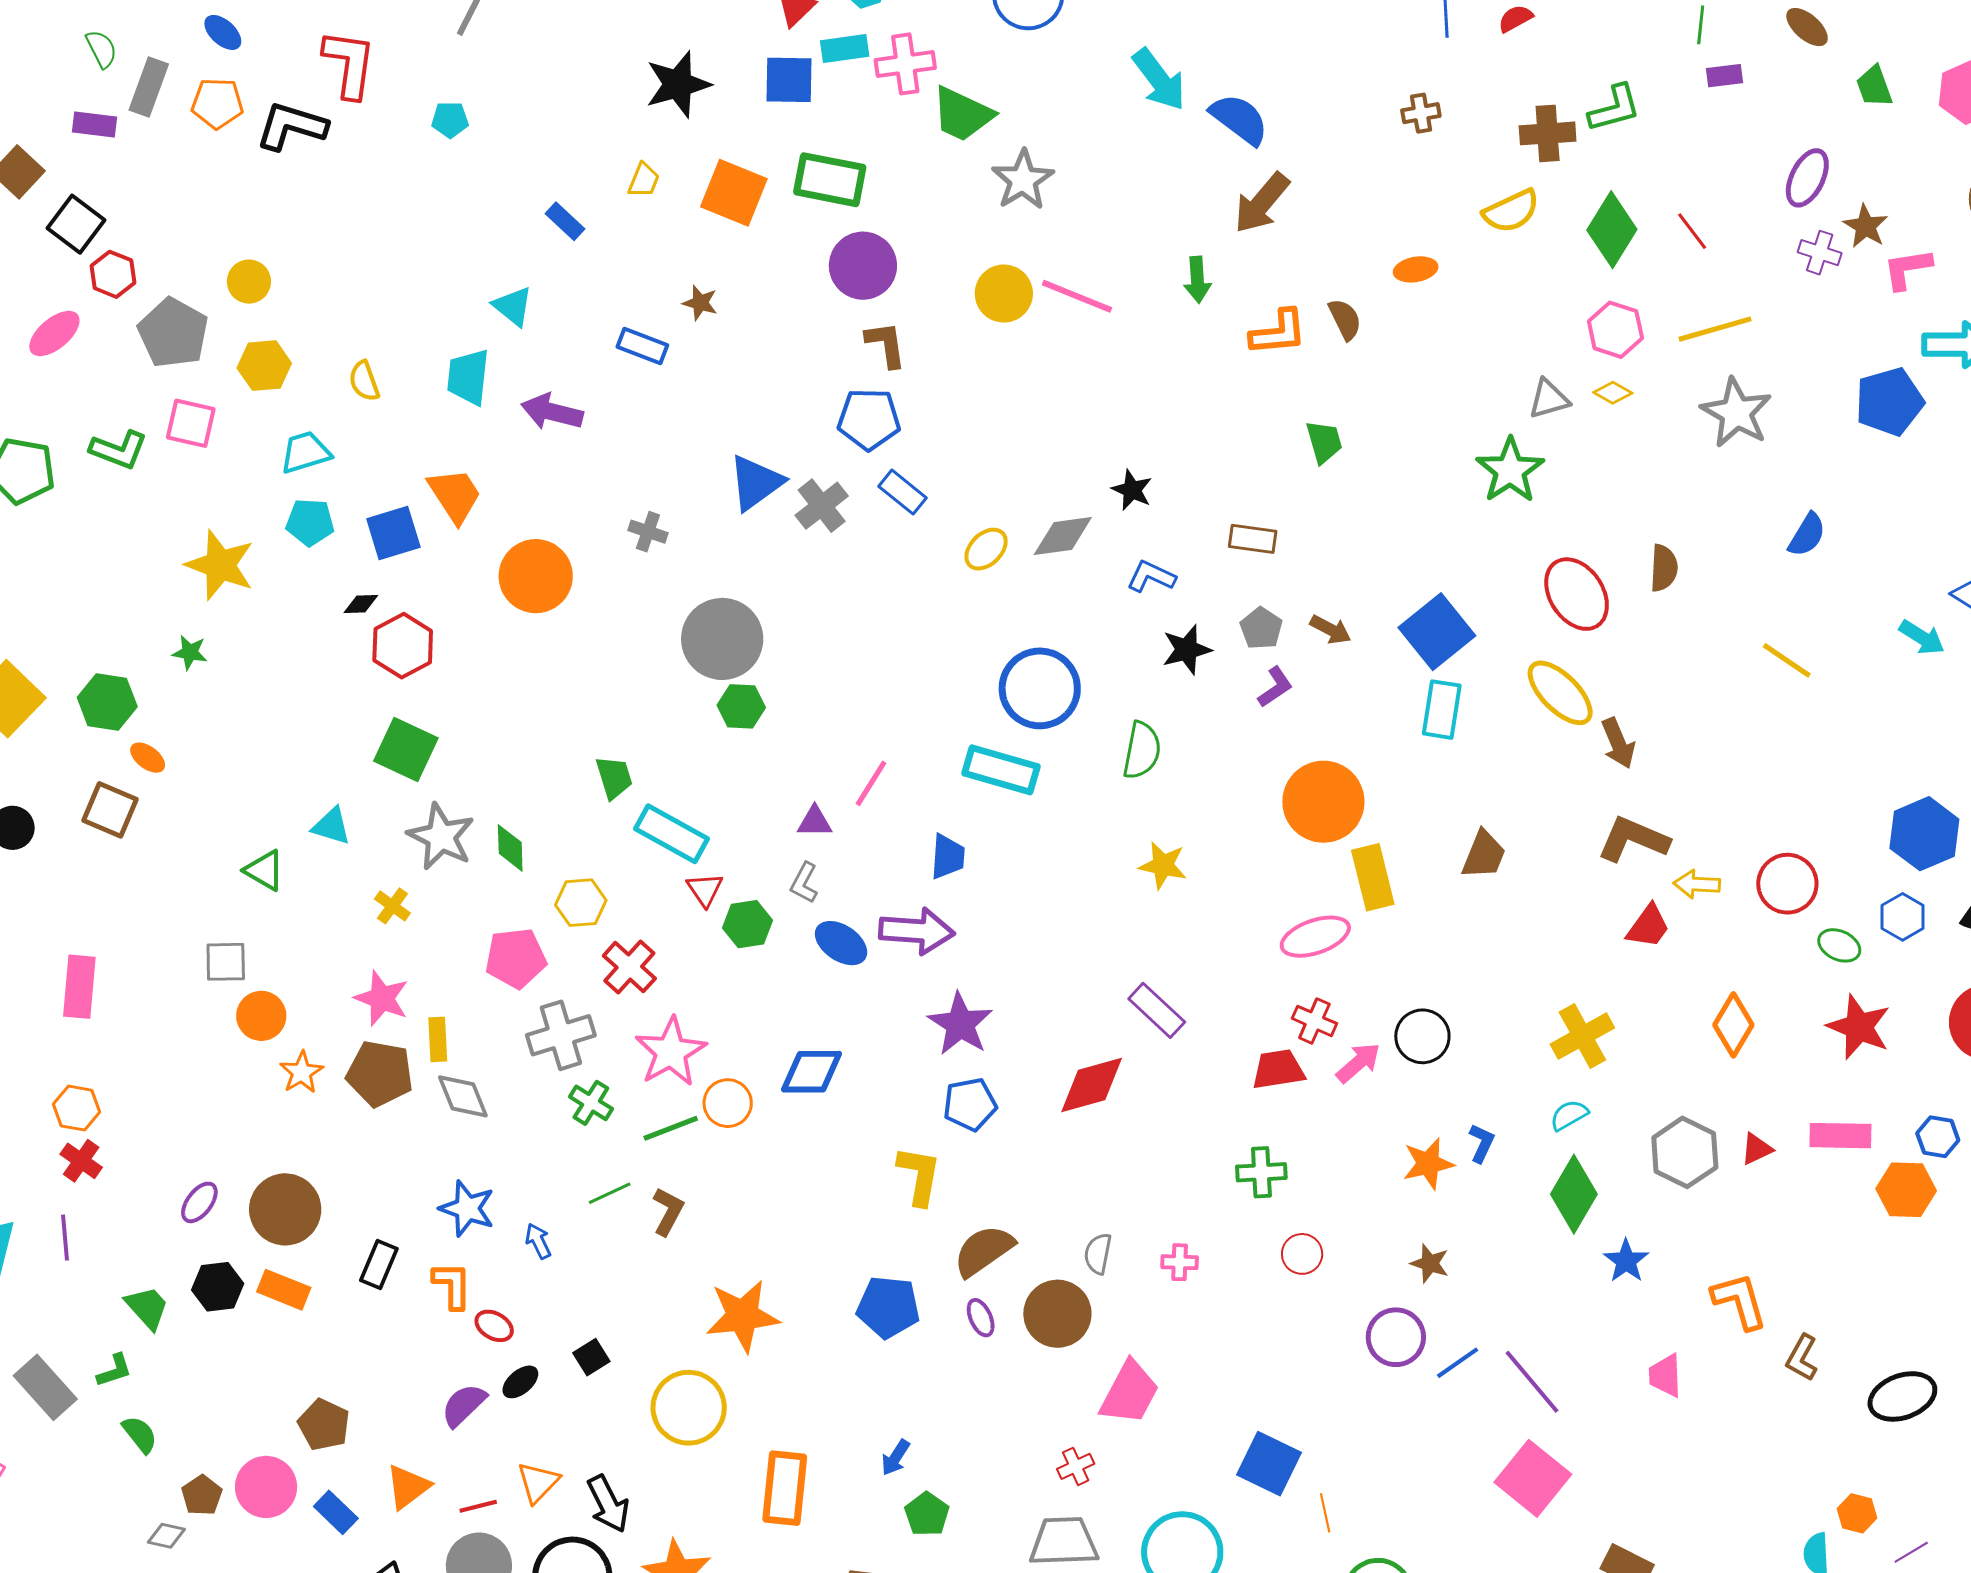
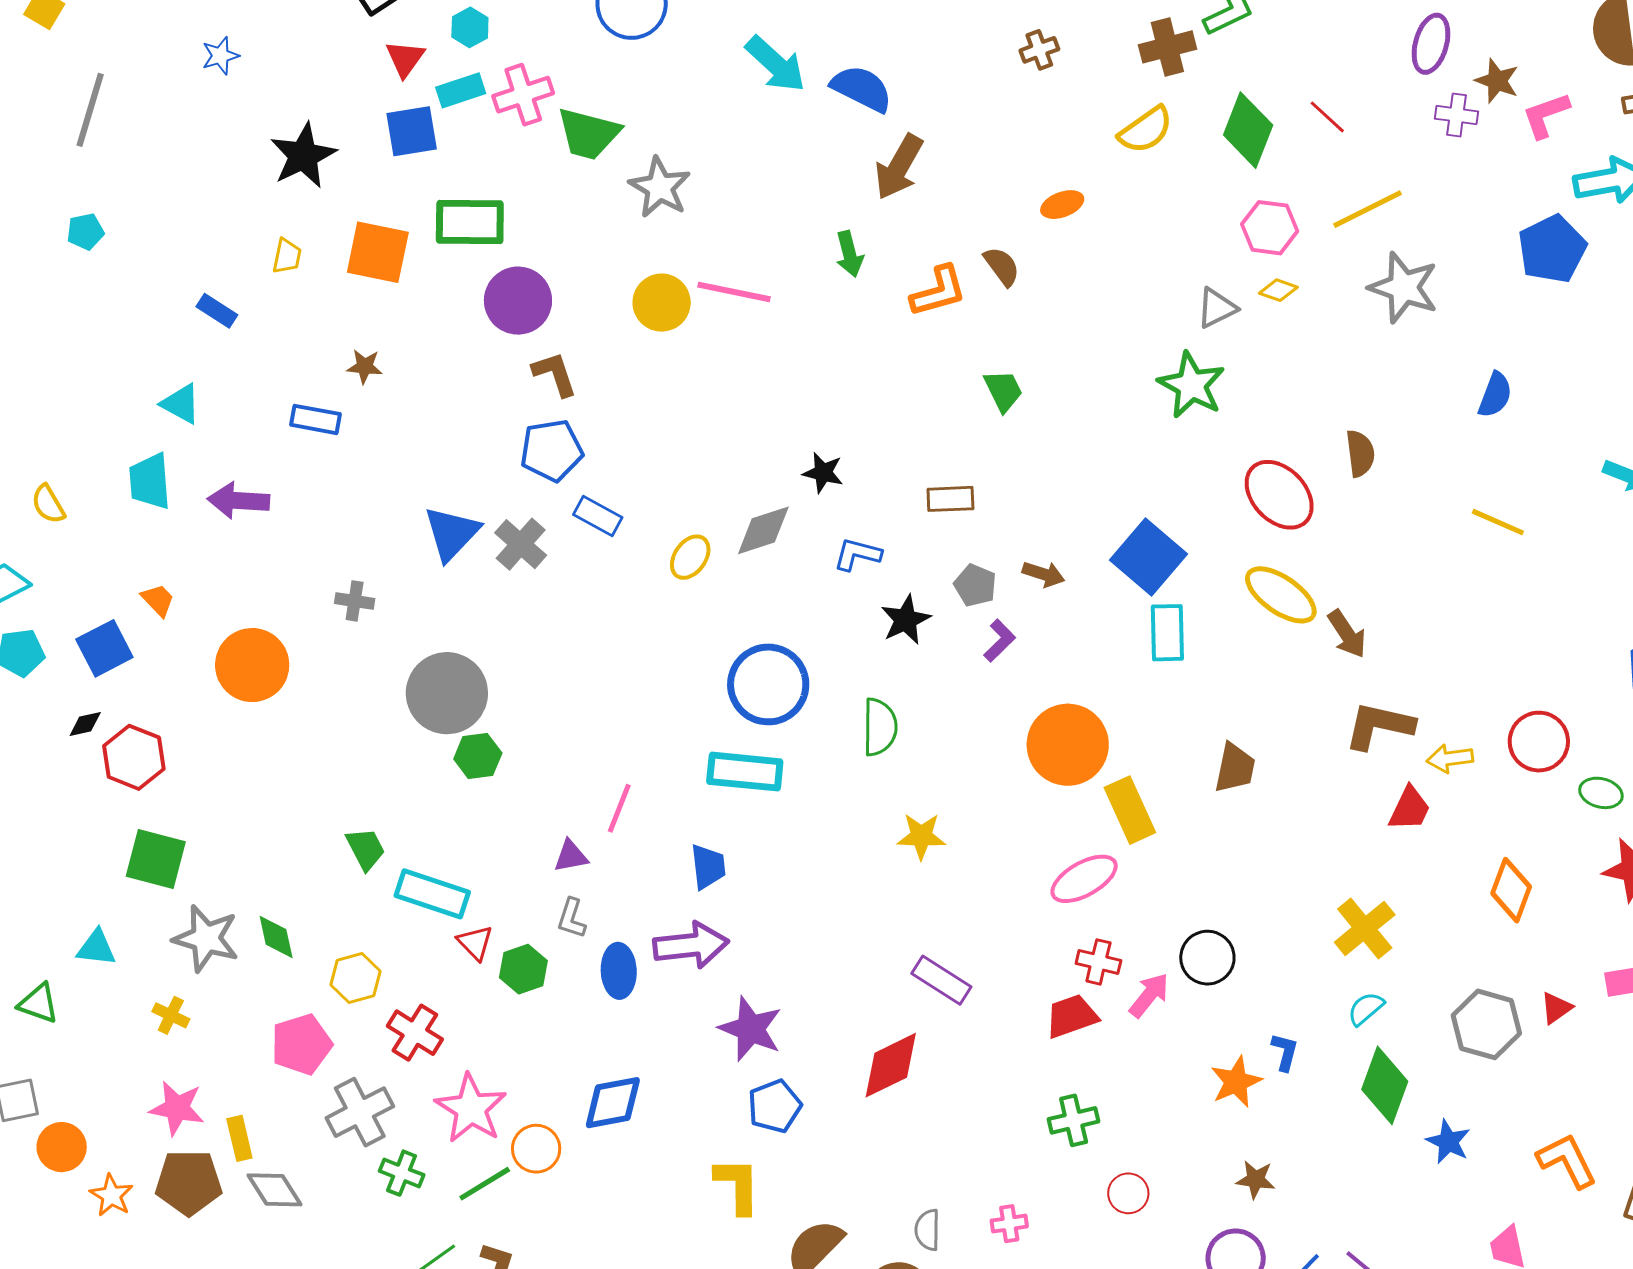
orange trapezoid: (455, 495) -> (158, 600), size x0.6
blue ellipse: (841, 943) -> (619, 971), turned 64

